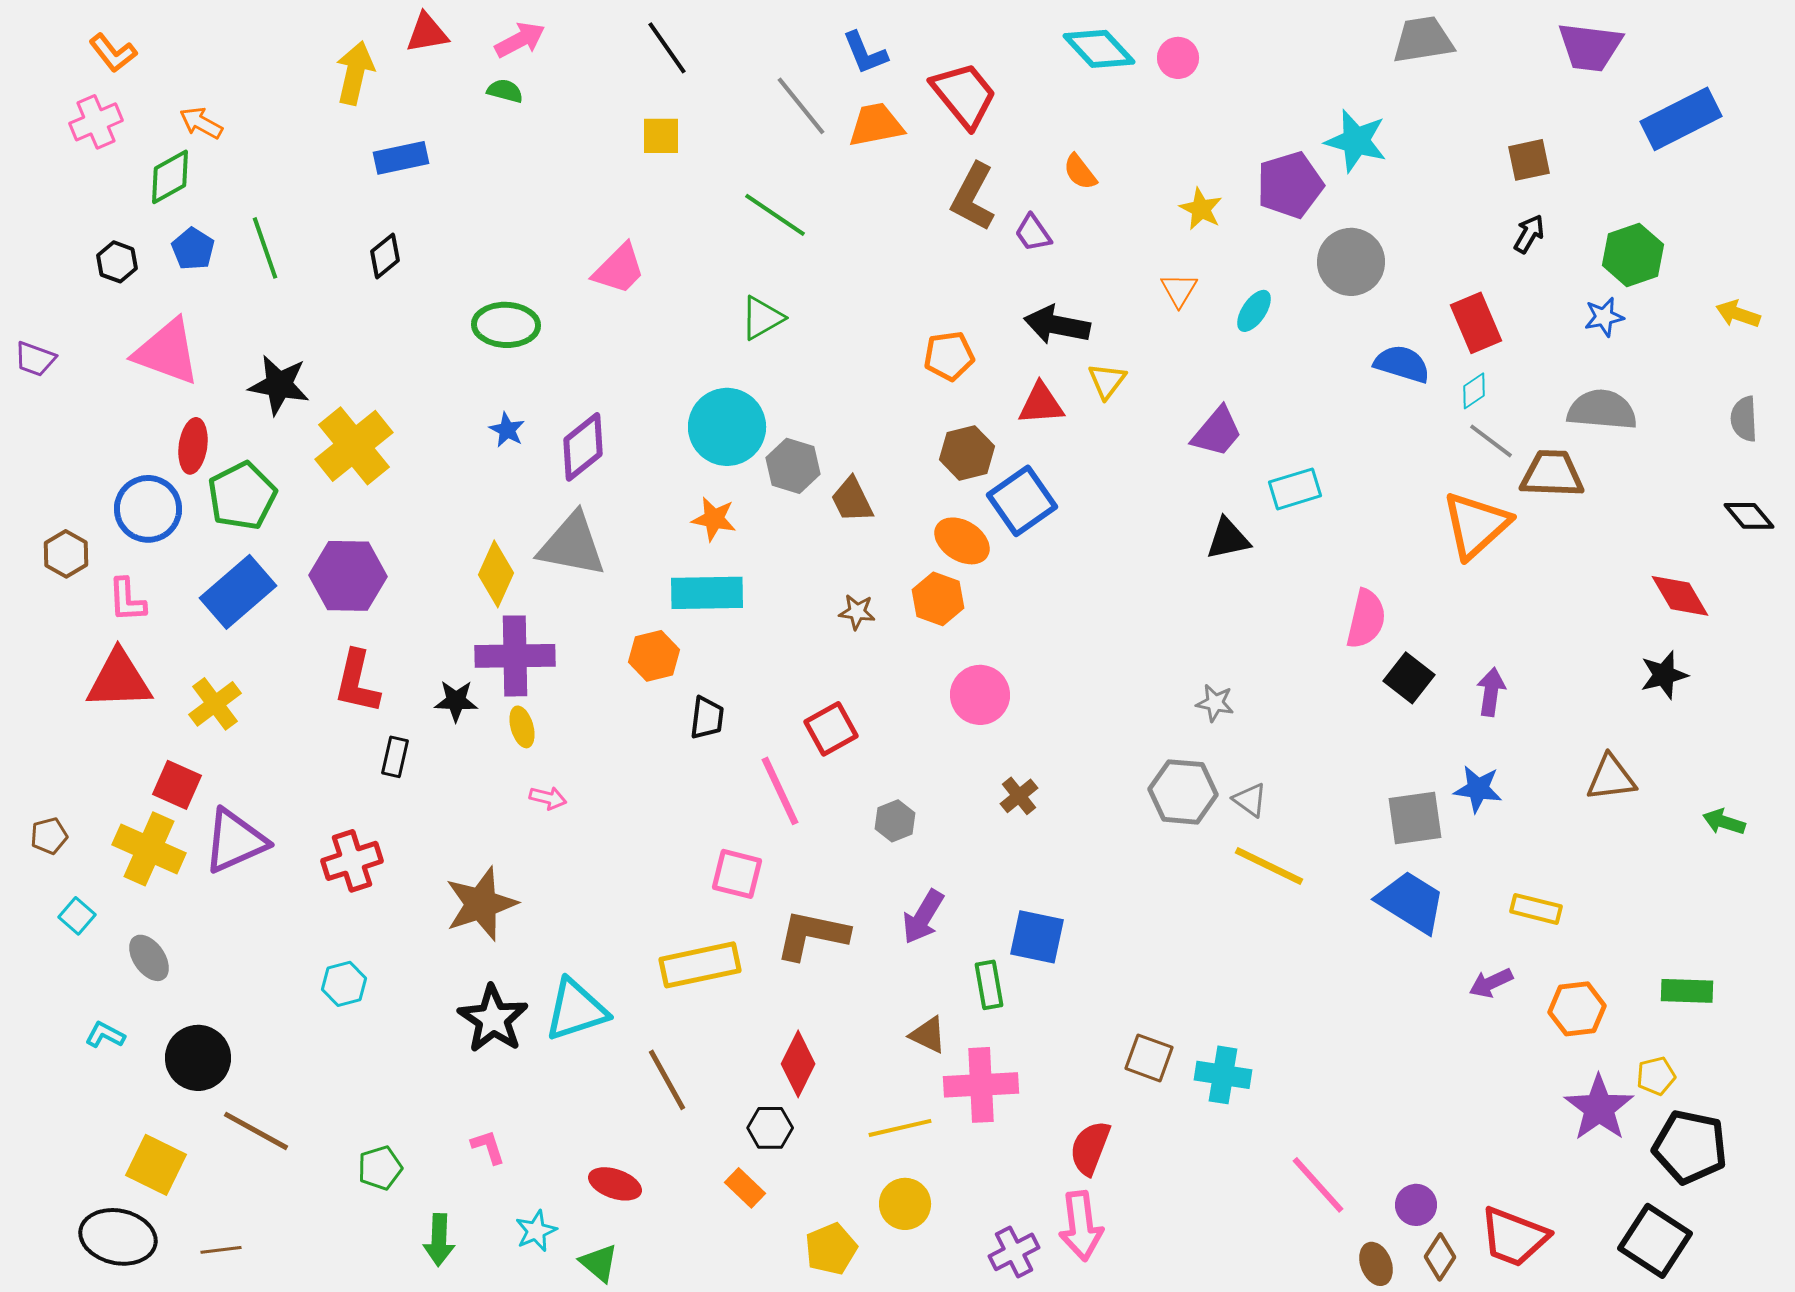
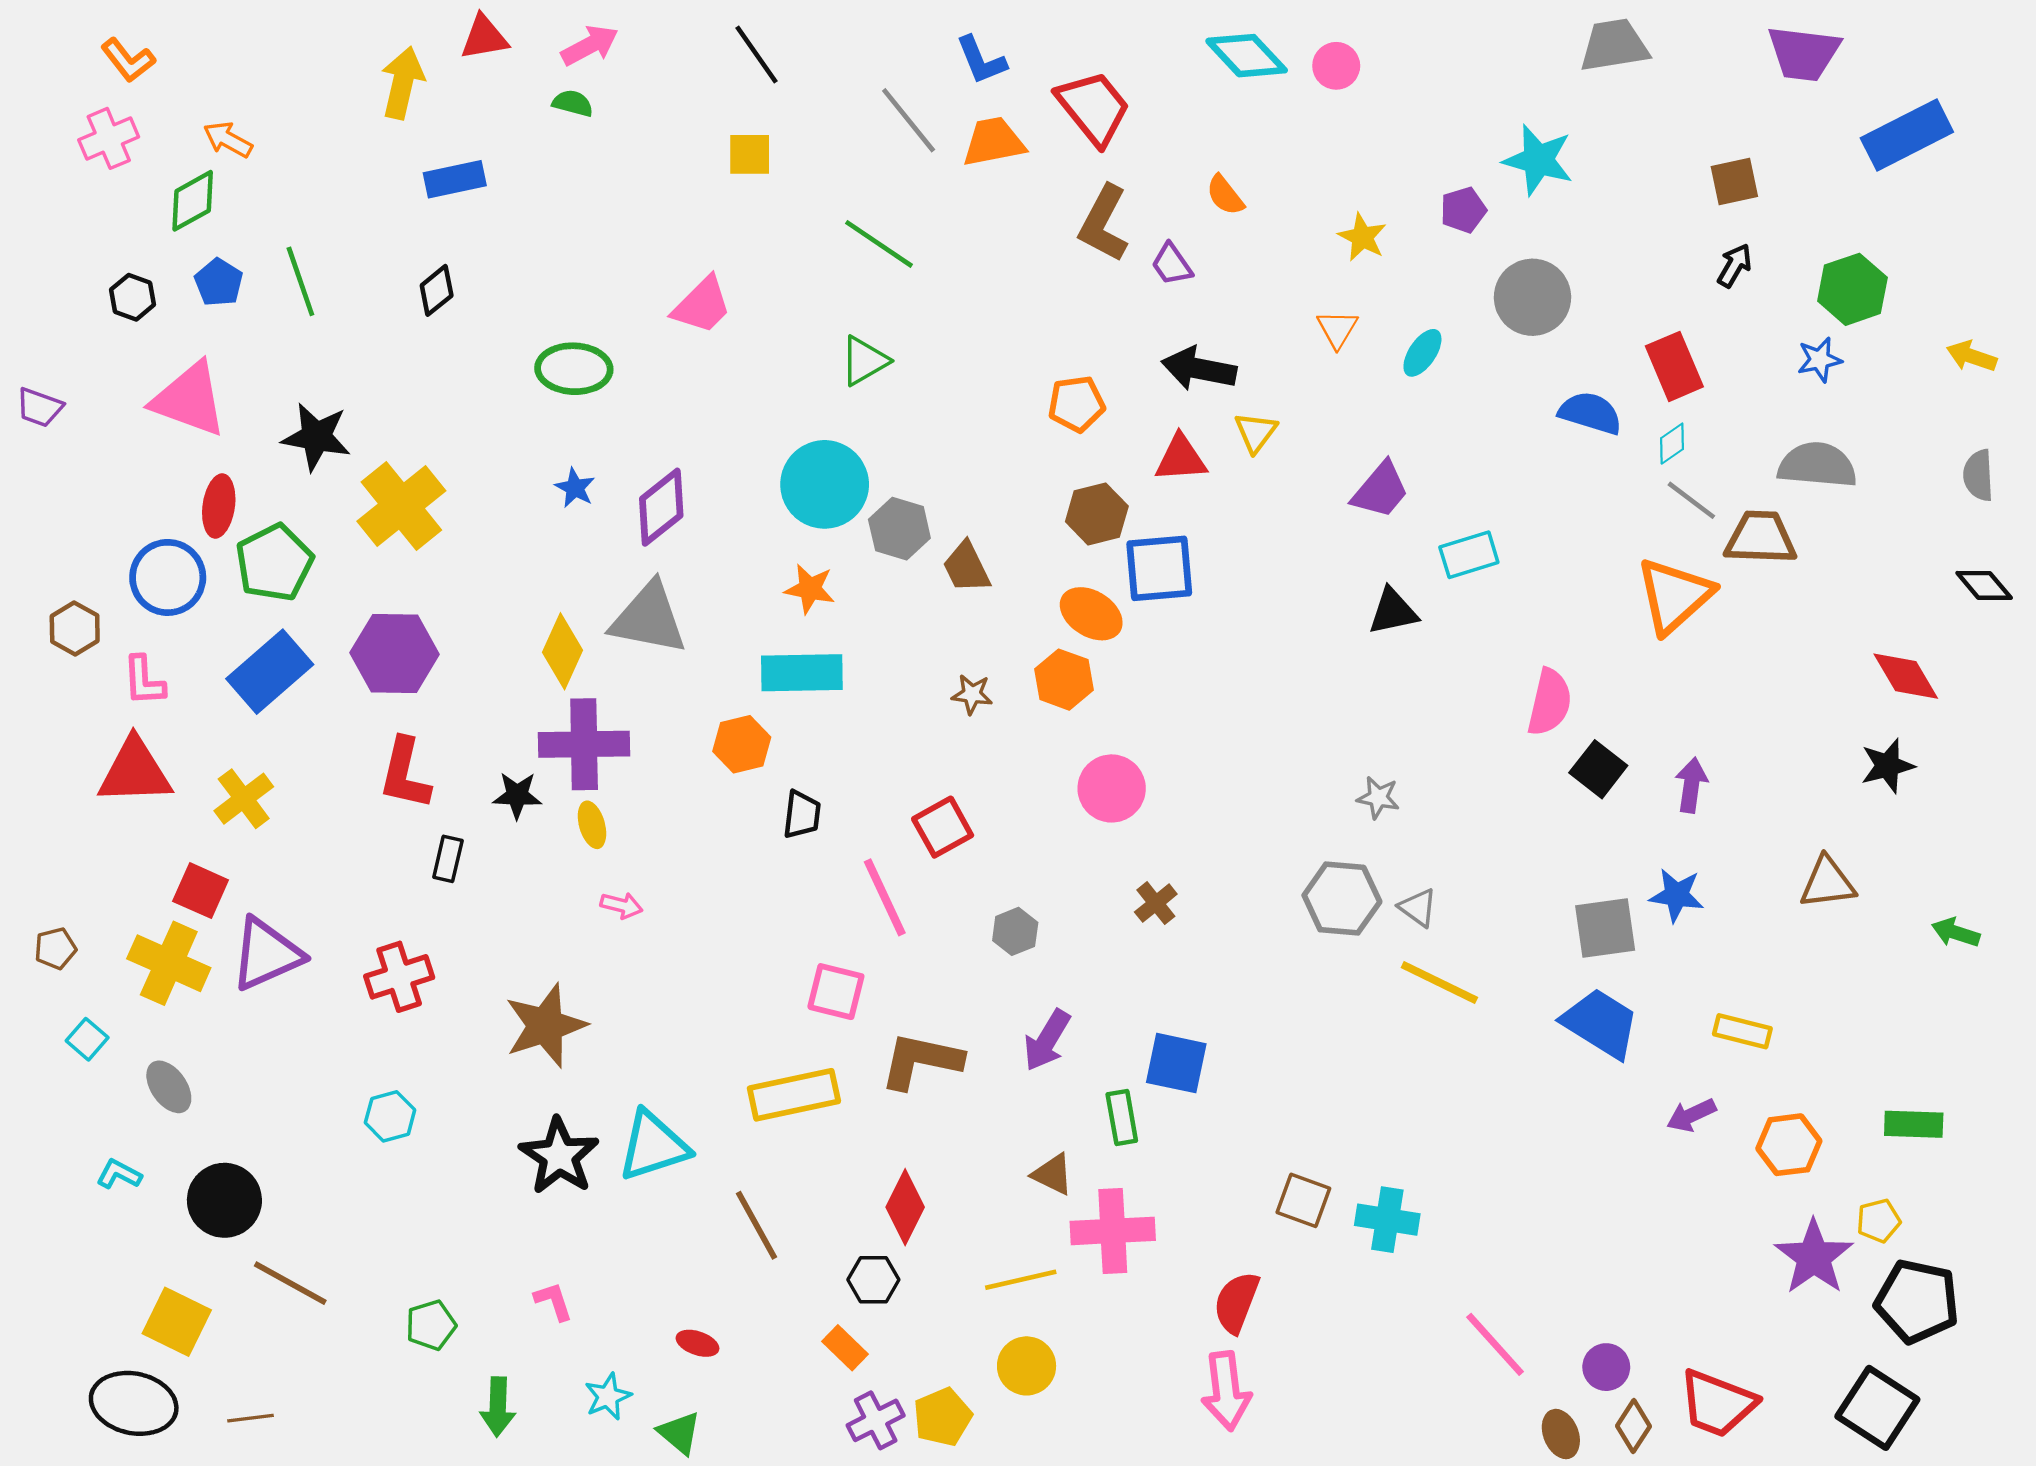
purple pentagon: (1290, 185) -> (1463, 210), size x0.6
blue square: (1022, 501) -> (1159, 568), turned 30
red ellipse: (615, 1184) -> (698, 1343), size x0.7
purple cross: (1014, 1252) -> (876, 1420), moved

